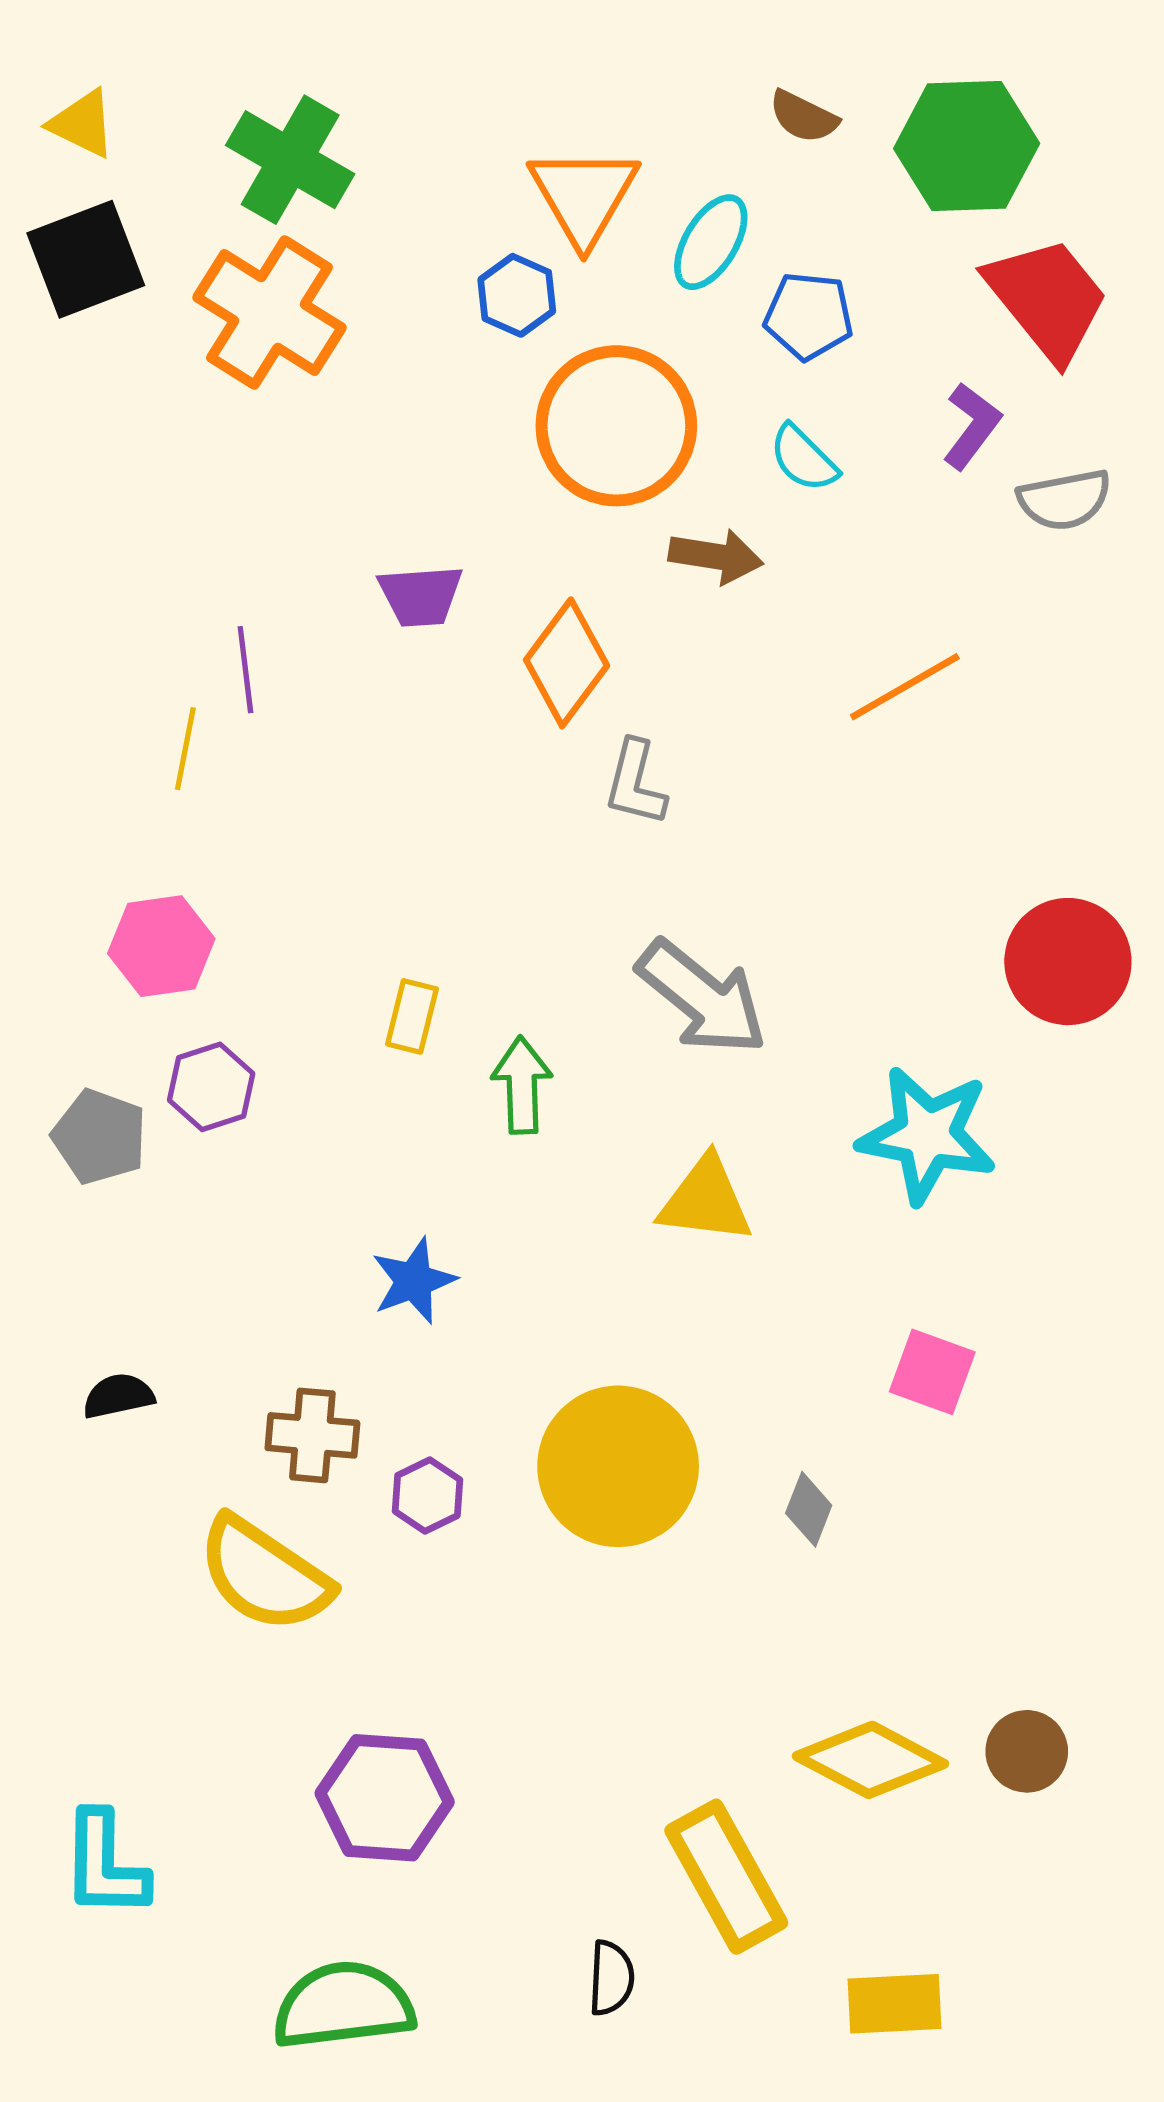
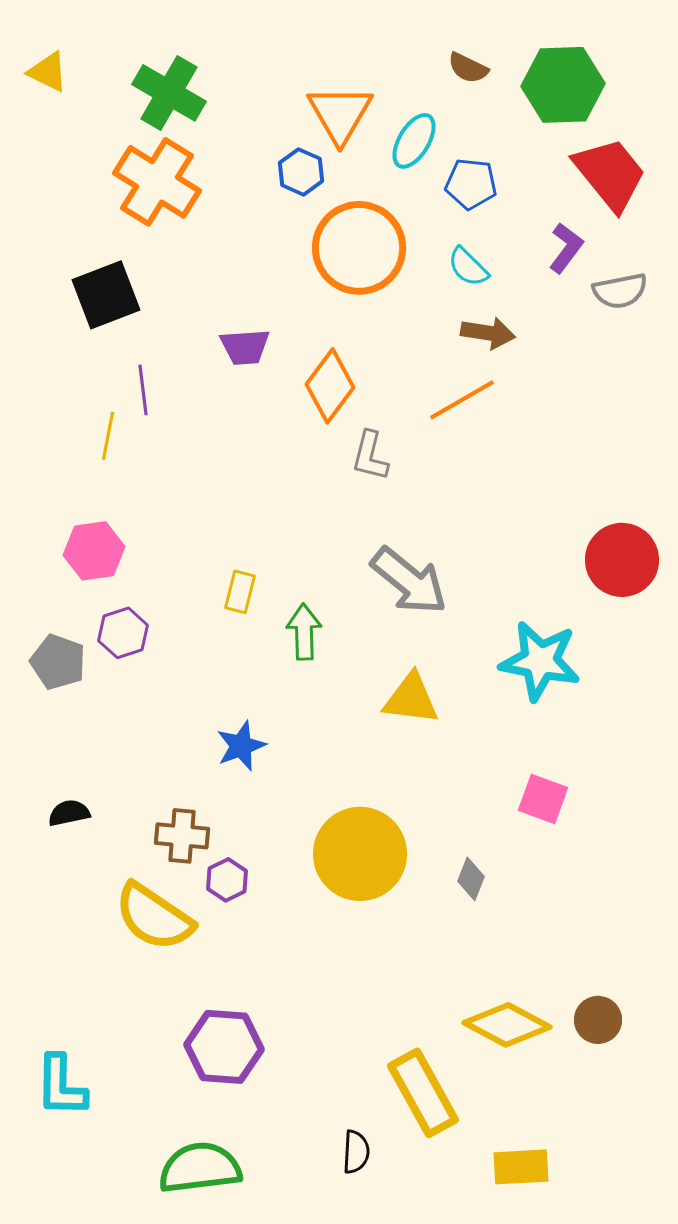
black square: (86, 259) -> (106, 295), moved
brown arrow: (716, 556) -> (488, 333), moved
orange line: (905, 687) -> (462, 400), moved
purple hexagon: (427, 1496) -> (227, 880), moved

